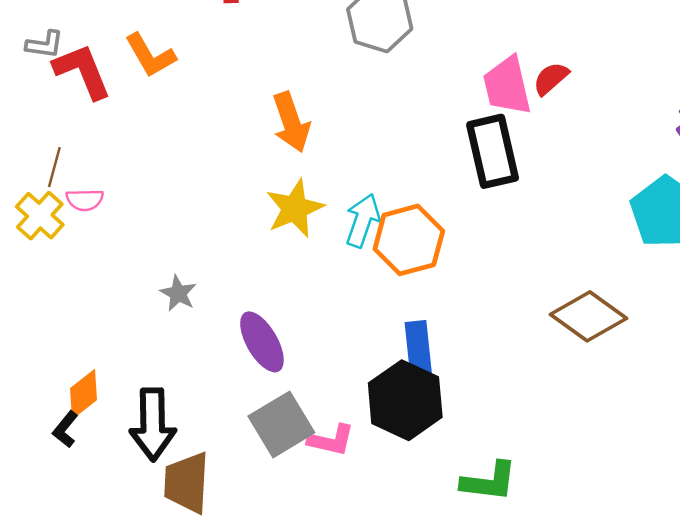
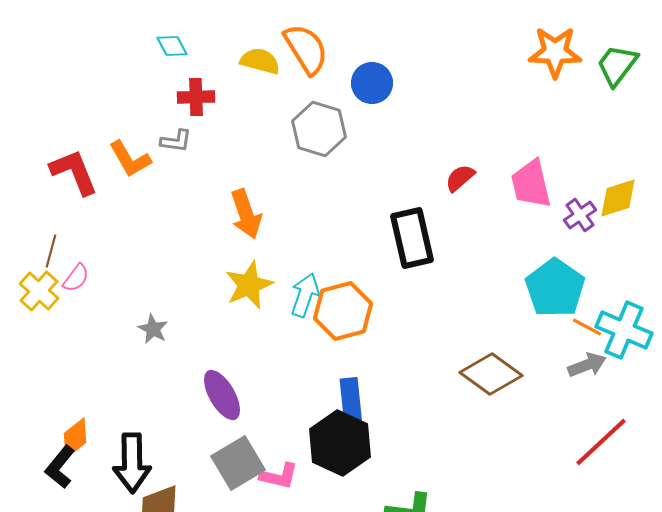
gray L-shape: (45, 44) -> (176, 141), moved
pink trapezoid: (507, 86) -> (531, 184), moved
pink semicircle: (85, 200) -> (76, 278), turned -52
gray star: (178, 293) -> (153, 329), moved
black L-shape: (65, 429) -> (60, 467), size x1.4

